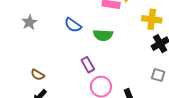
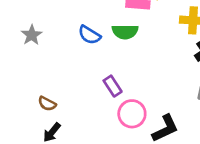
green semicircle: (103, 35) -> (125, 32), moved

